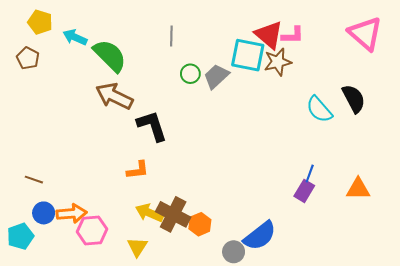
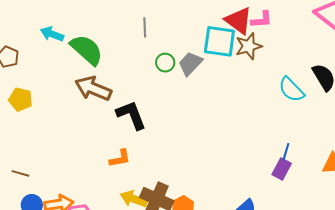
yellow pentagon: (40, 22) -> (21, 99), moved

